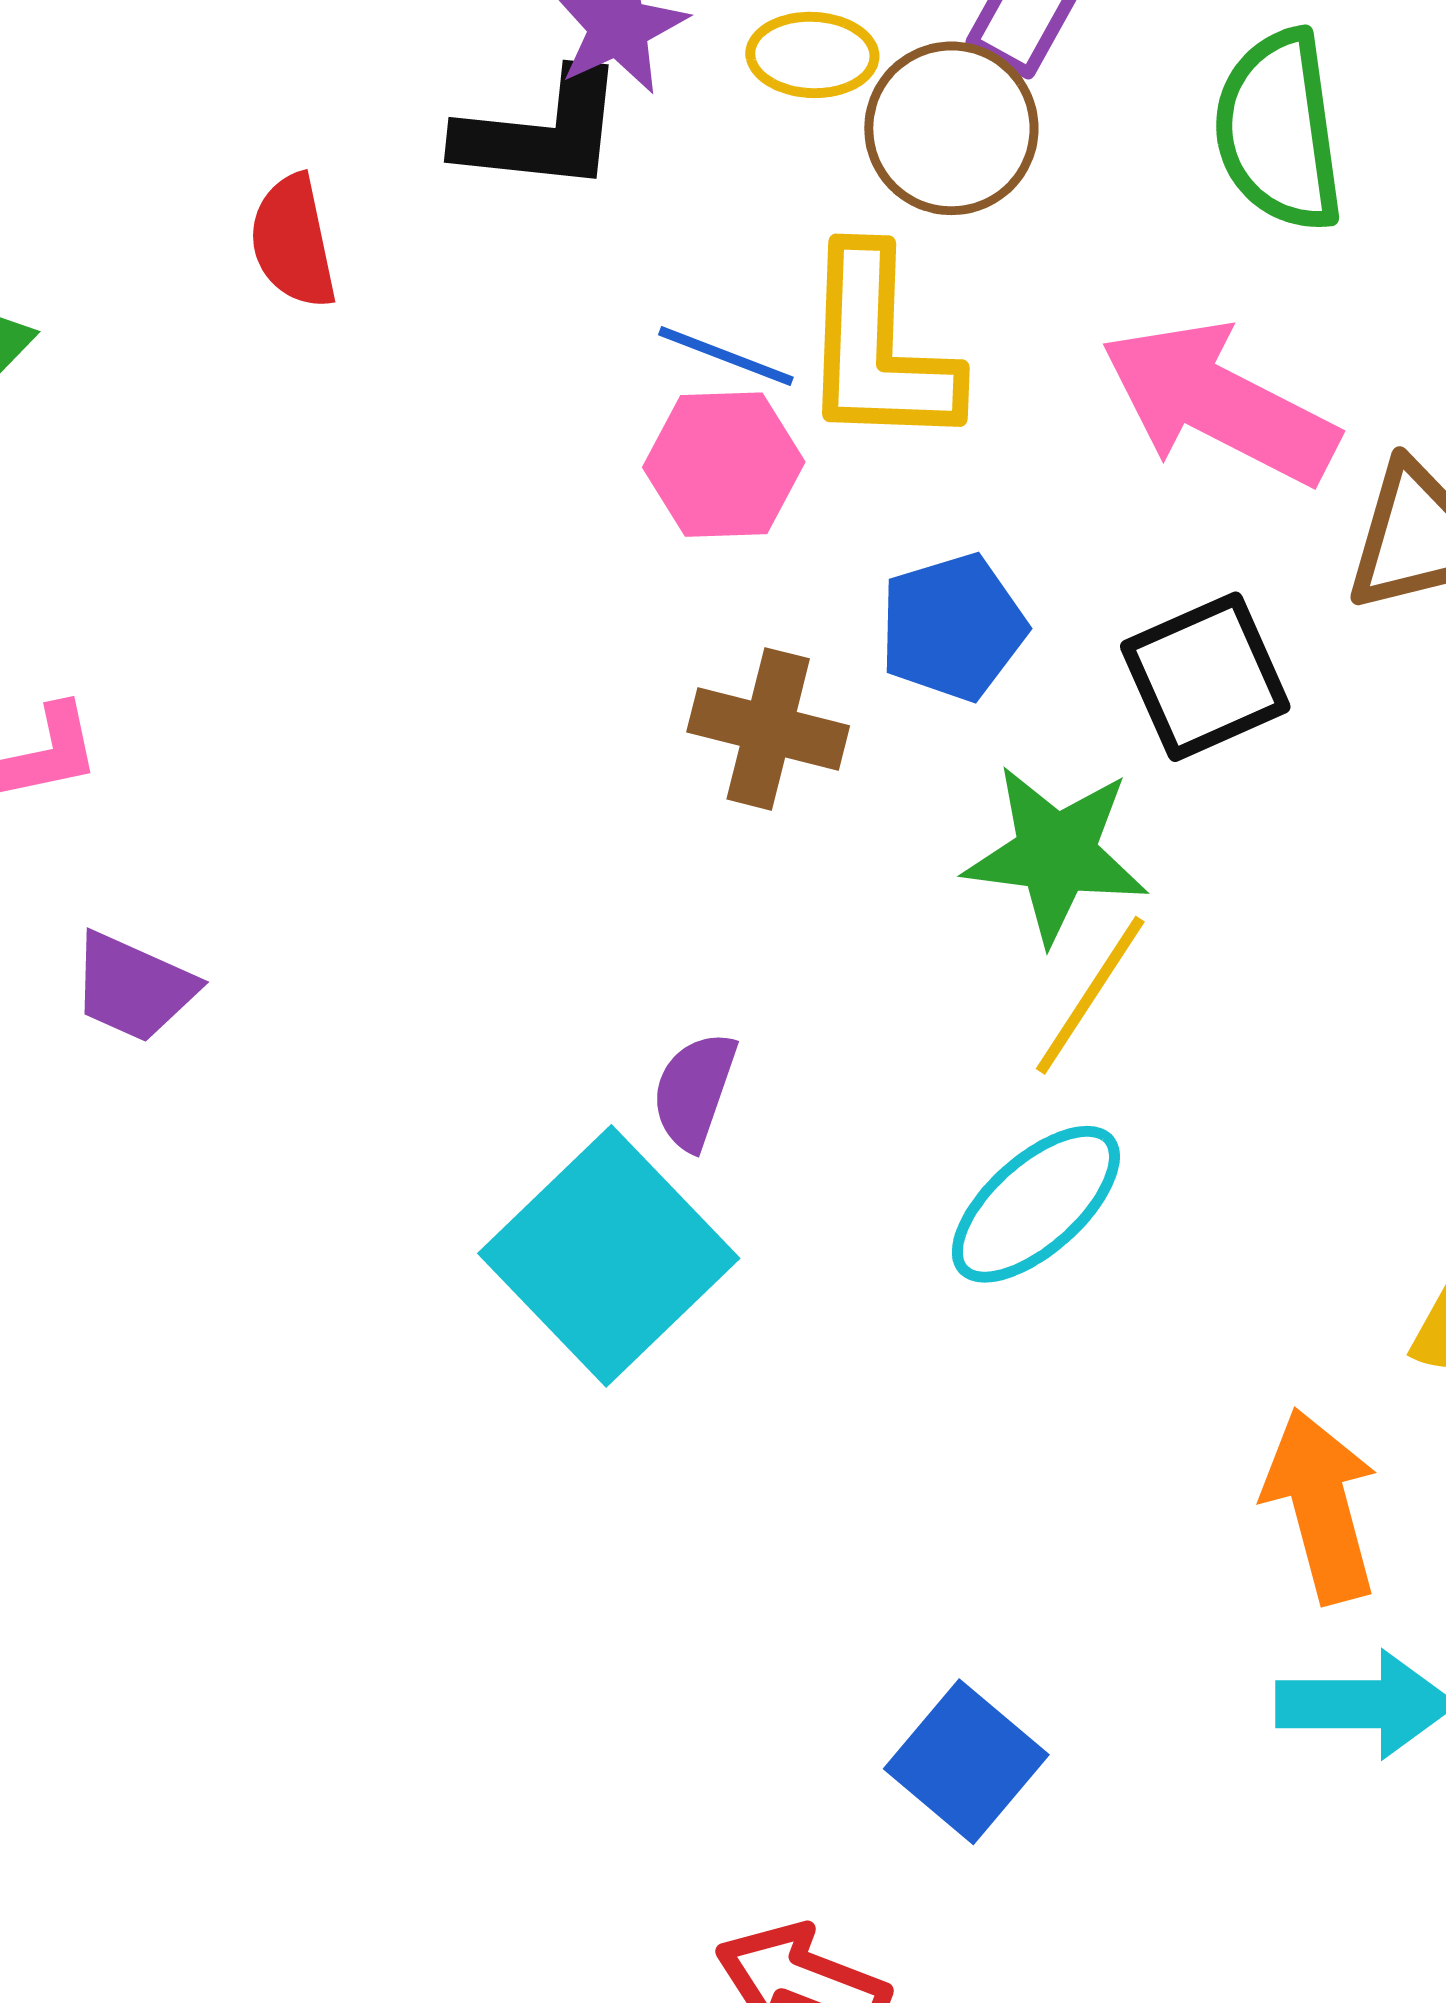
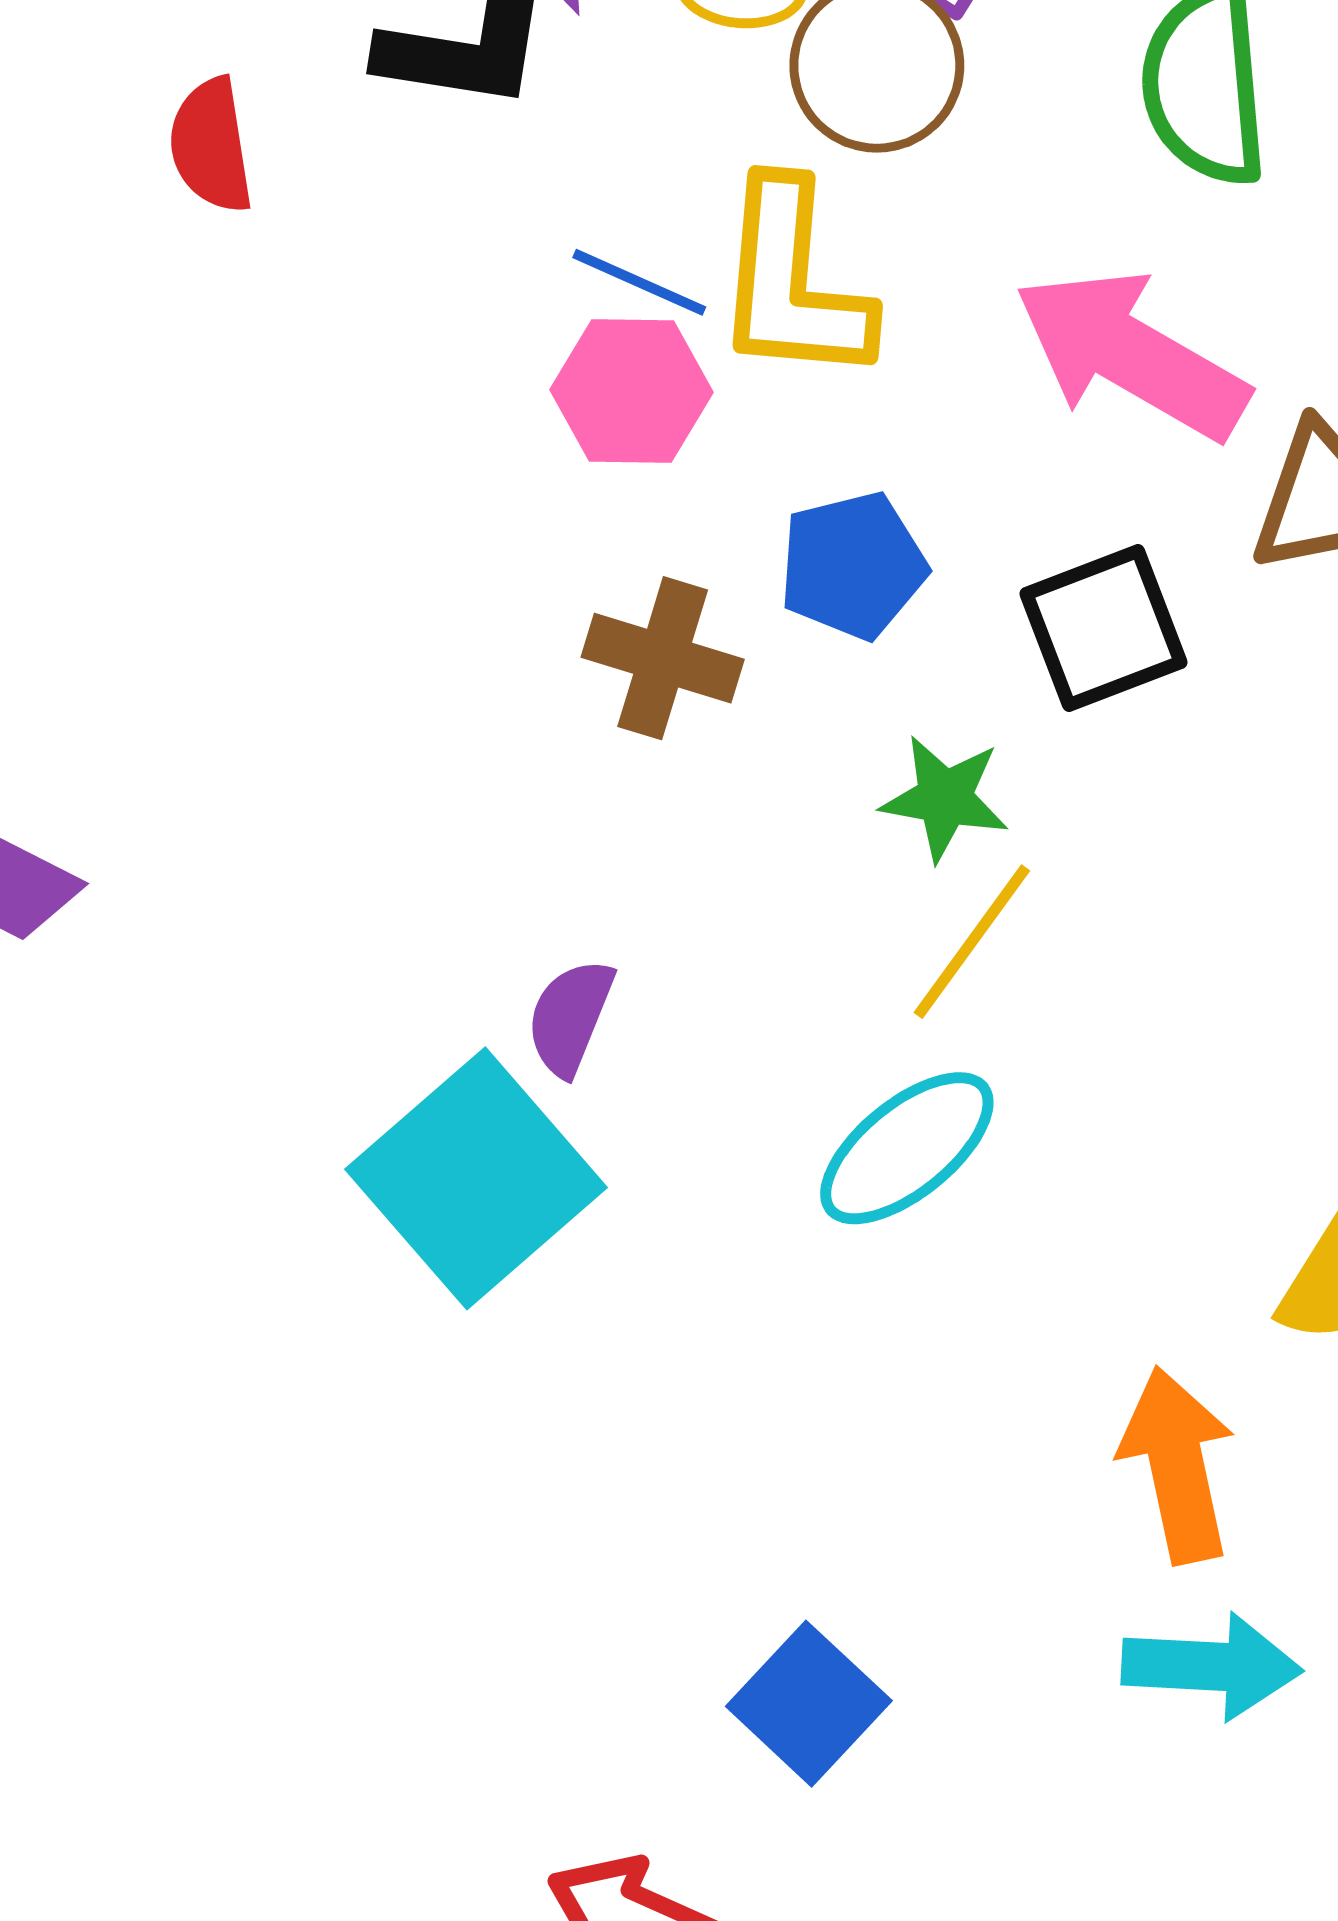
green star: (1056, 854) -> (945, 798), size x0.7

